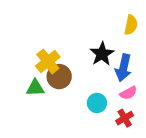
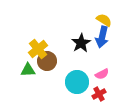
yellow semicircle: (131, 25) -> (104, 20), turned -70
blue arrow: (123, 68) -> (102, 37), moved
cyan circle: (97, 103) -> (77, 82), size x1.5

